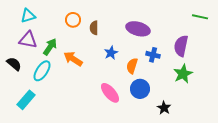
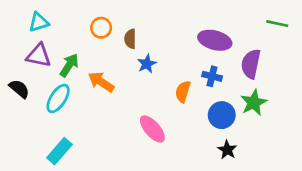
purple ellipse: (138, 29) -> (215, 40), moved
blue star: (111, 53) -> (147, 64), moved
blue circle: (140, 89) -> (222, 115), moved
cyan rectangle: (26, 100) -> (59, 151), moved

